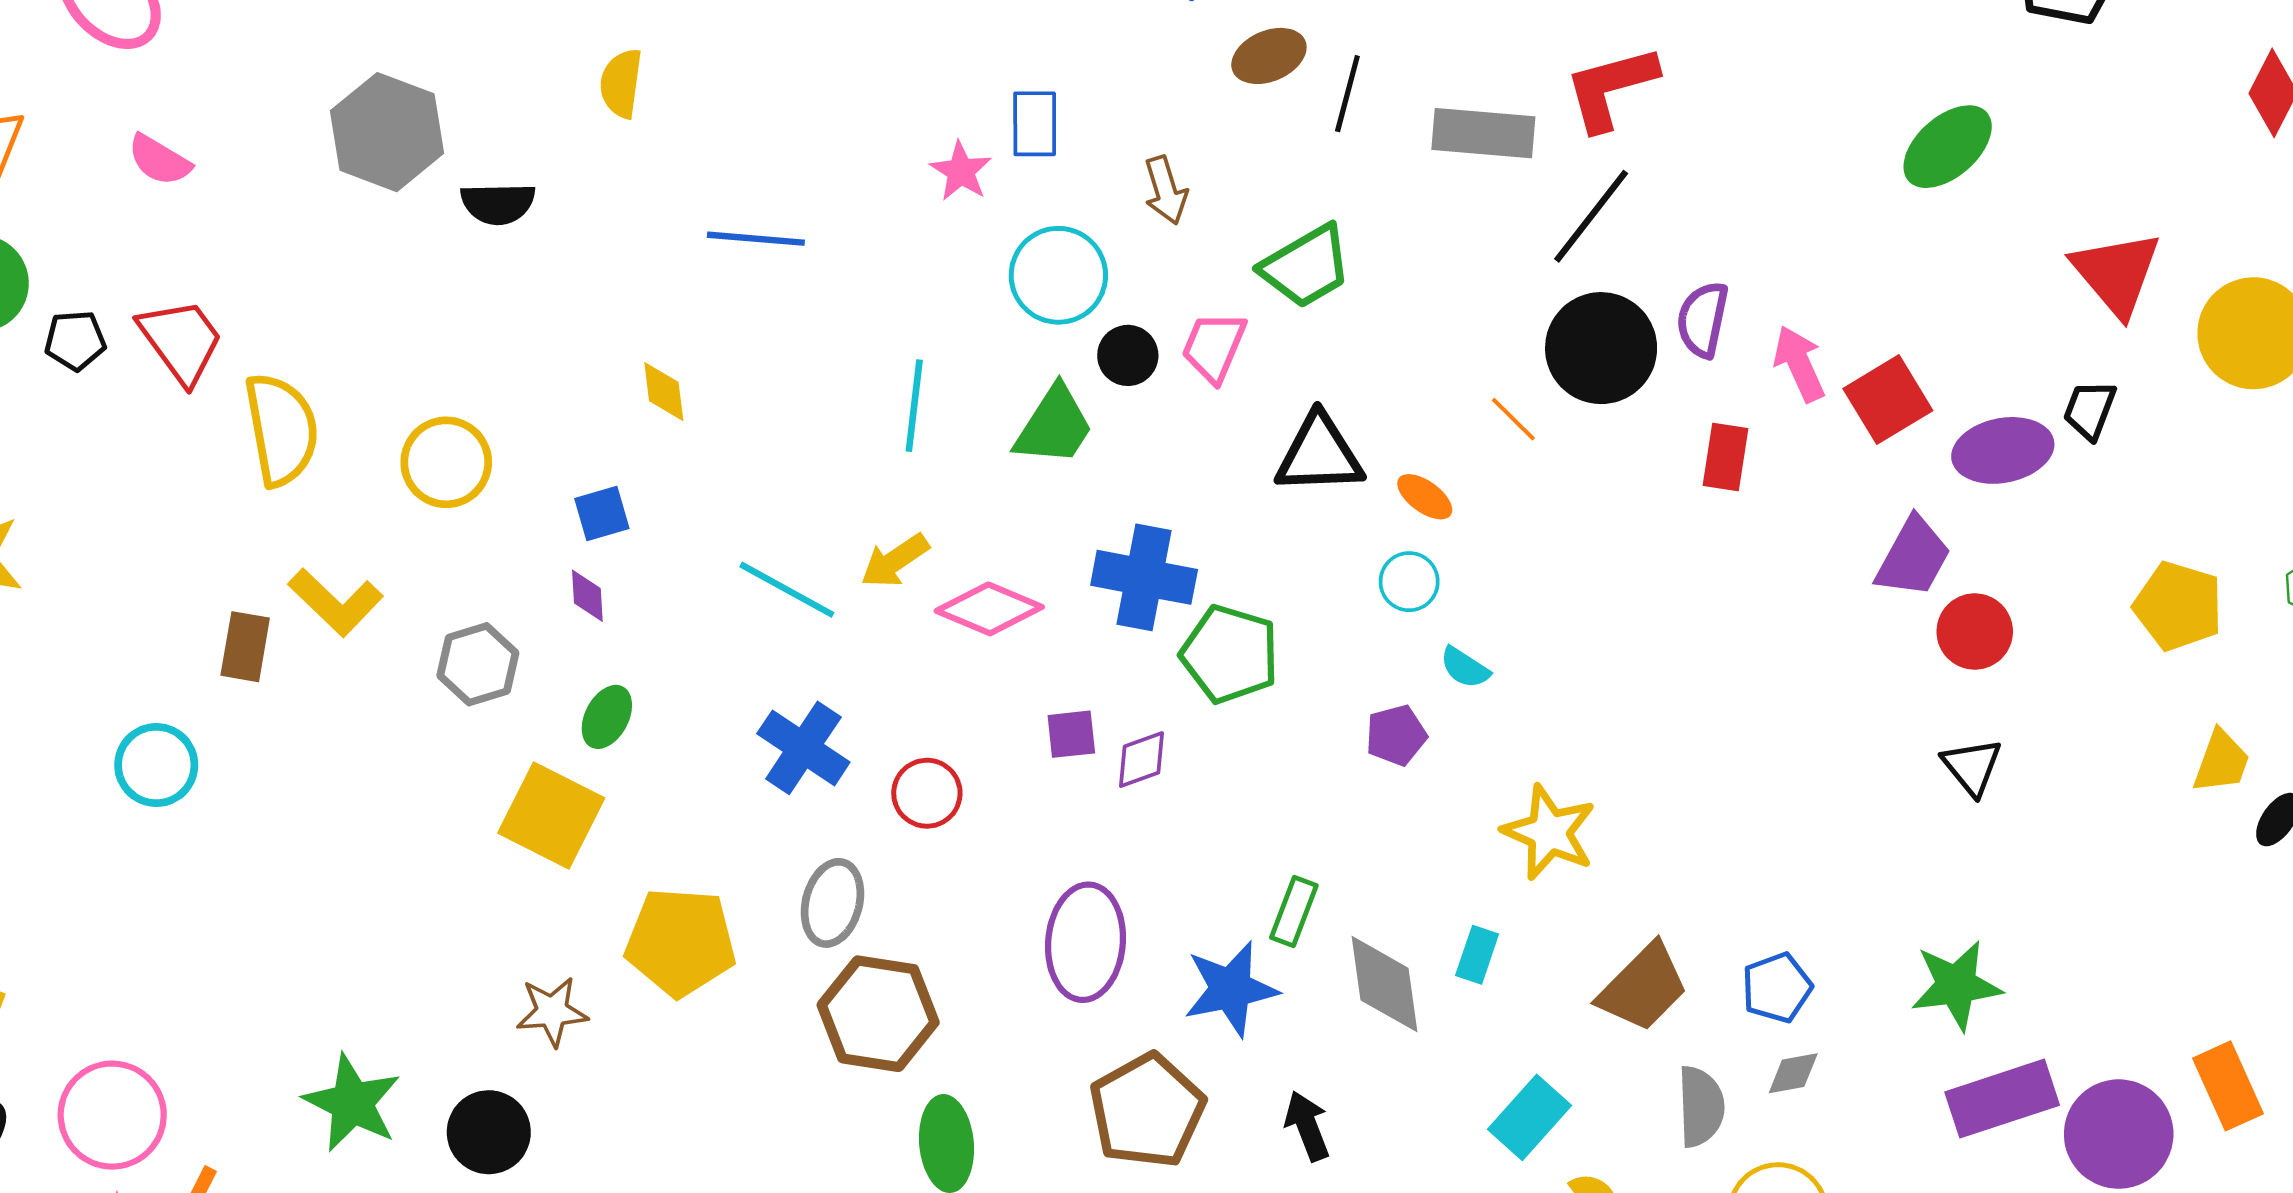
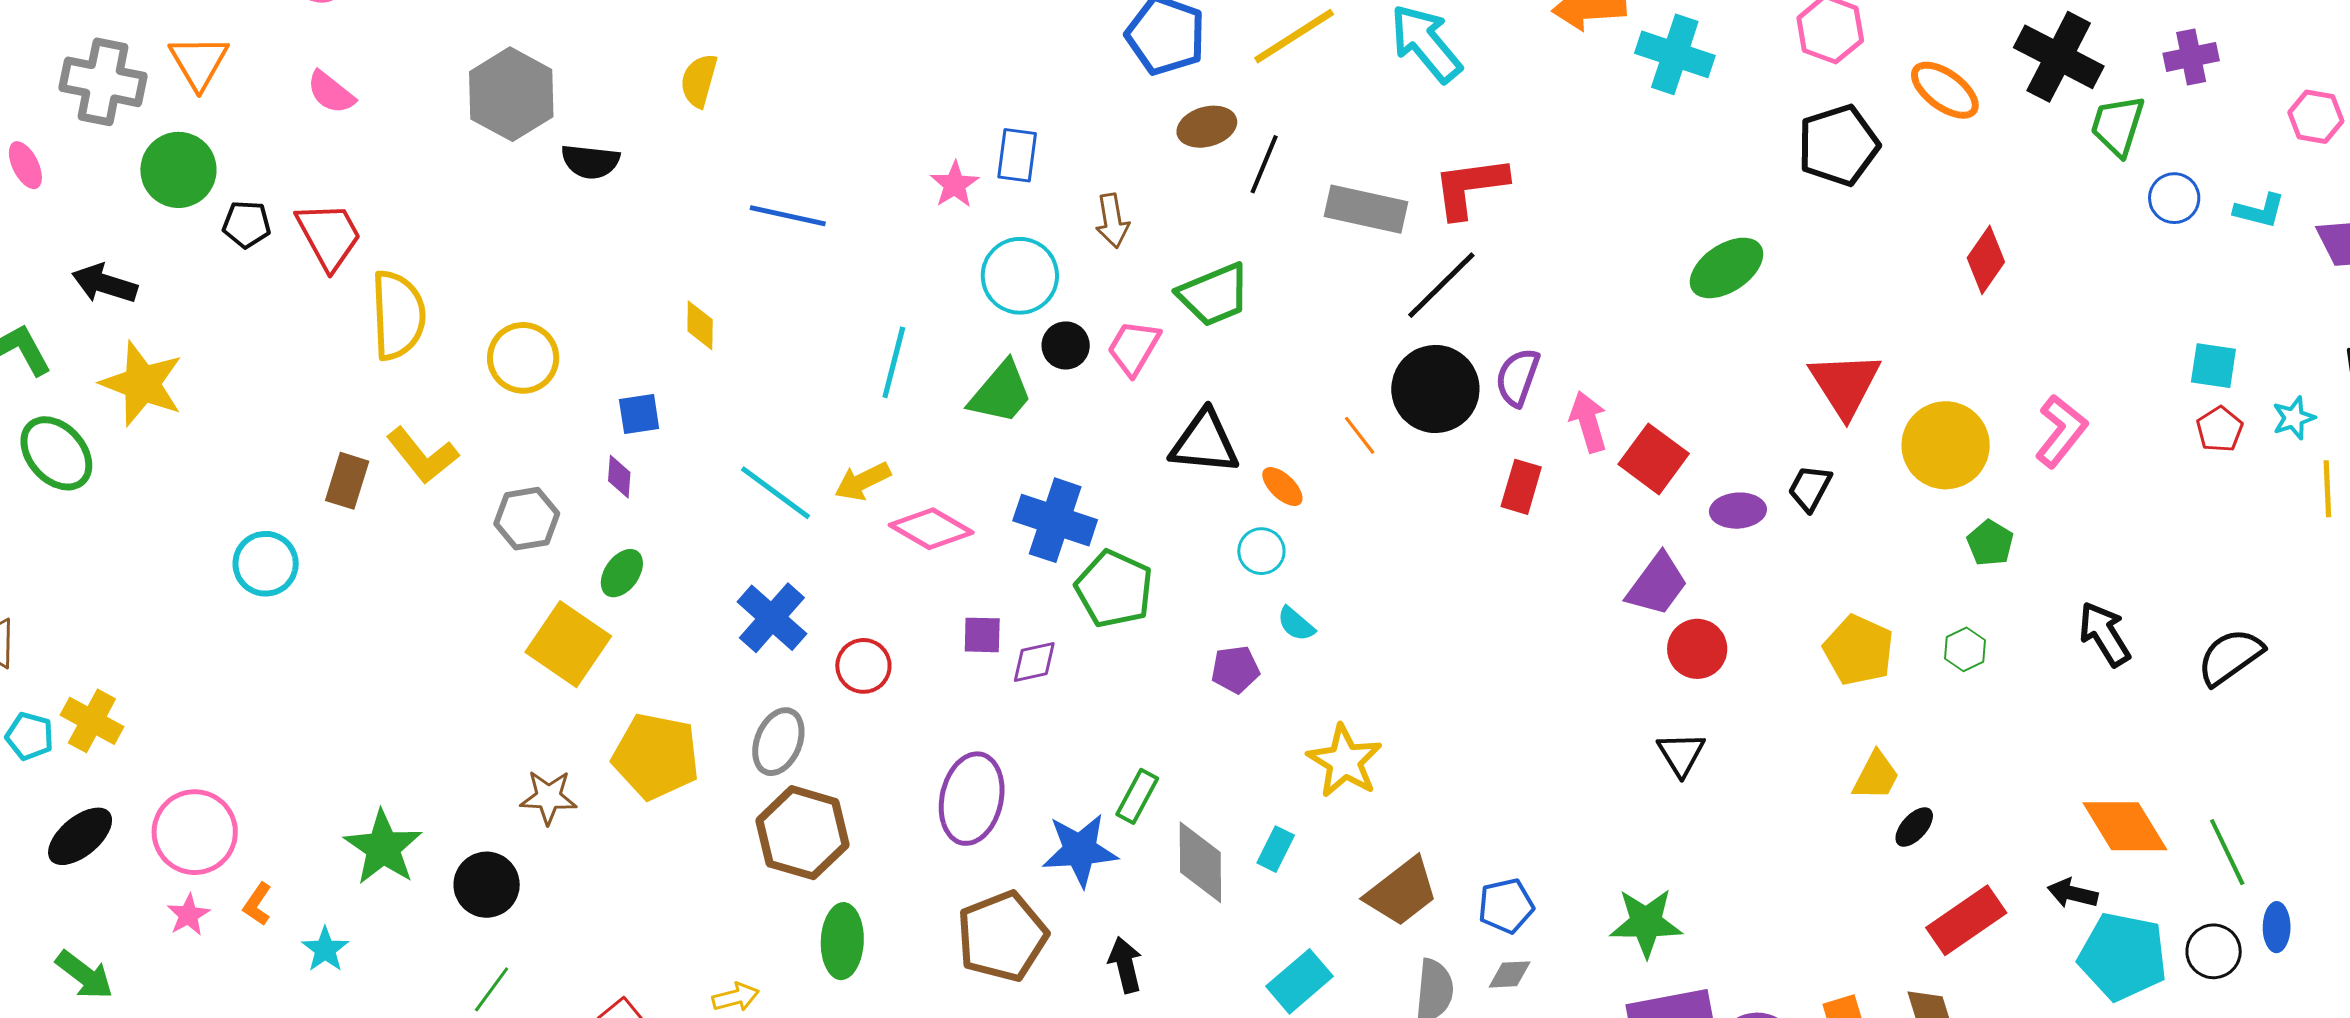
red square: (1888, 400) -> (1654, 459), turned -30
purple ellipse: (2003, 450) -> (1738, 511), size x0.7

